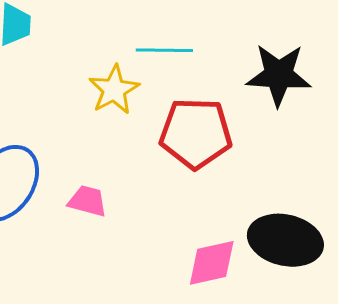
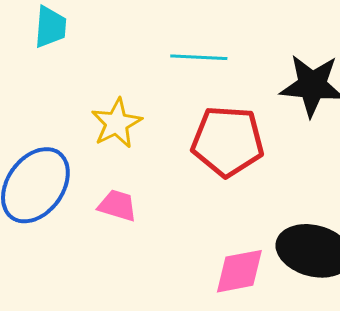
yellow star: (114, 90) -> (116, 123), moved

